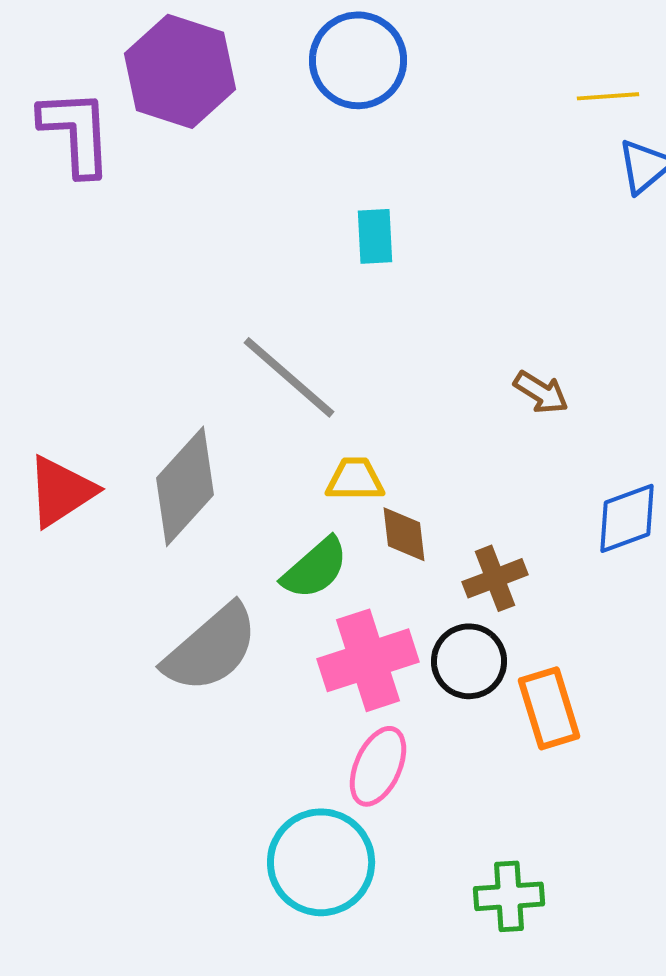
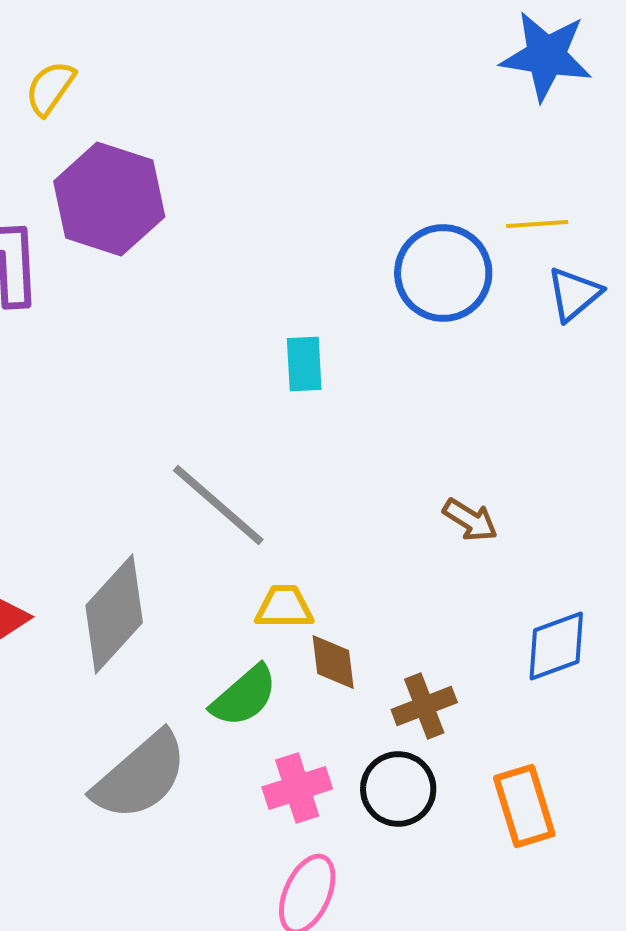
blue circle: (358, 60) -> (443, 273), moved
pink cross: (368, 660) -> (297, 788), size x0.7
orange rectangle: (549, 708) -> (524, 806), moved

